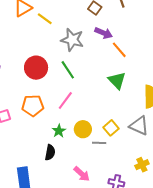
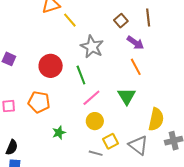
purple arrow: (104, 33) -> (135, 43), moved
pink line: (65, 101) -> (91, 98), moved
yellow circle: (83, 129) -> (95, 121), moved
black semicircle: (50, 152) -> (12, 147), moved

